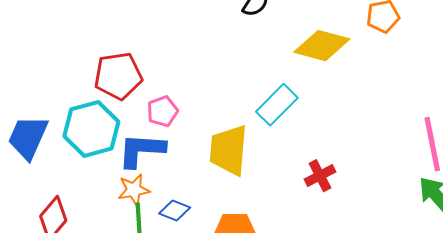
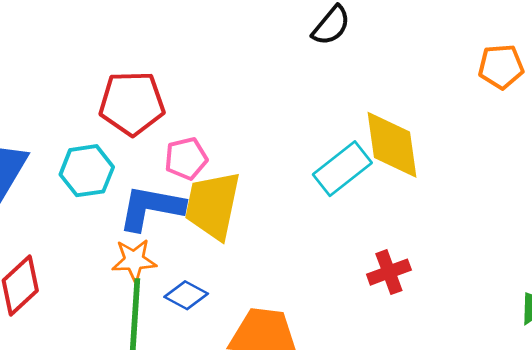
yellow diamond: (322, 46) -> (392, 145), moved, turned 60
cyan hexagon: (91, 129) -> (87, 171), size x0.7
yellow trapezoid: (229, 150) -> (213, 205), moved

